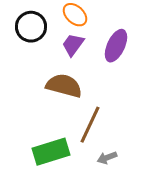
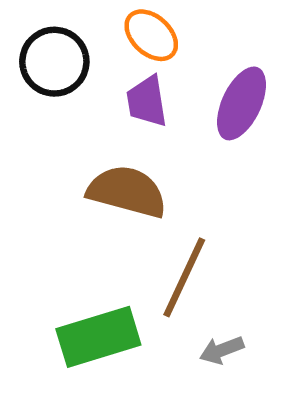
purple trapezoid: (73, 45) -> (147, 101), turned -45

